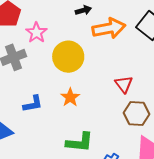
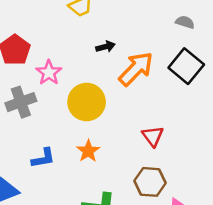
orange arrow: (109, 28) -> (136, 69), turned -36
brown hexagon: (137, 113) -> (150, 182), moved

